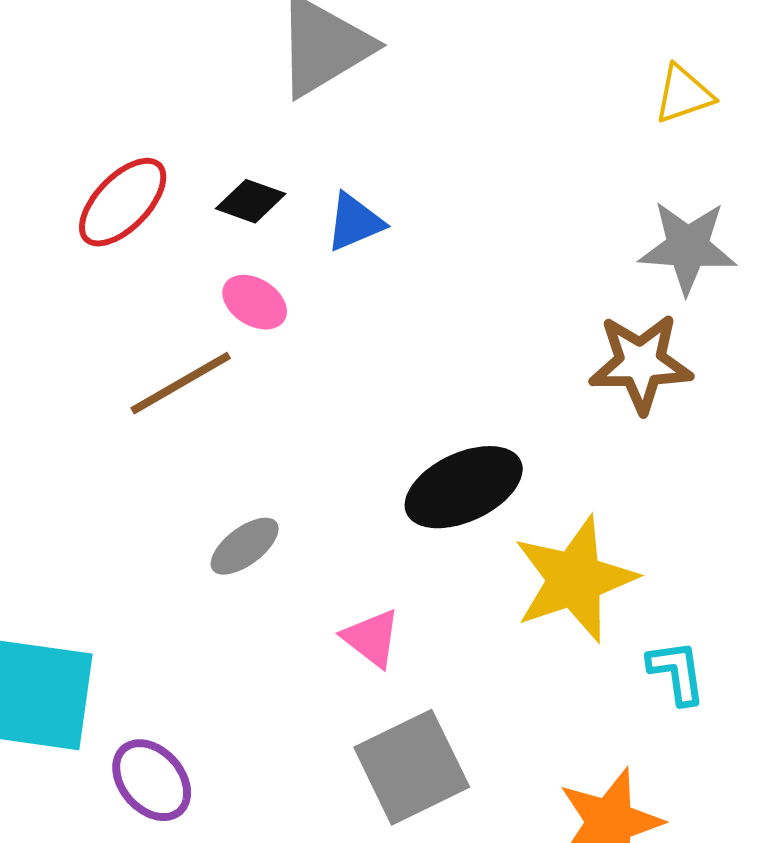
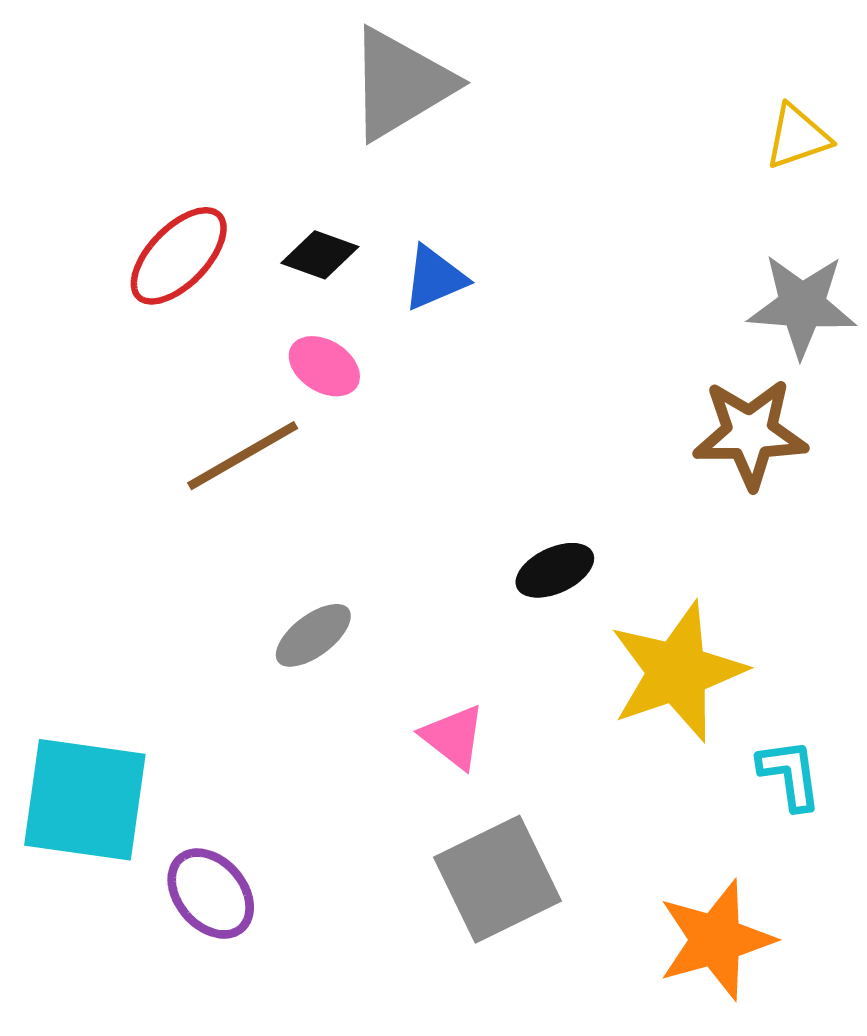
black ellipse: (464, 487) -> (555, 570), size x0.6

